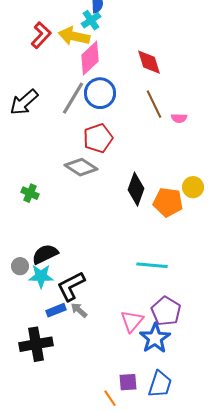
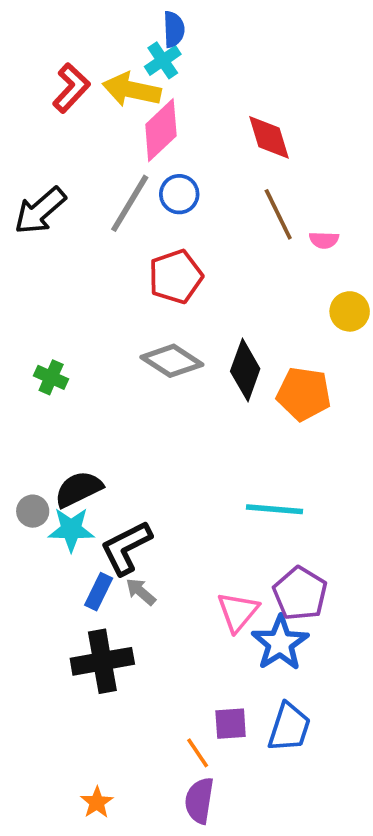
blue circle: (100, 93) -> (179, 194), size x0.7
gray diamond: (81, 167) -> (172, 361), moved
yellow circle: (193, 187) -> (350, 311), moved
blue rectangle: (56, 310) -> (99, 592), turned -42
black cross: (36, 344) -> (102, 661), moved

